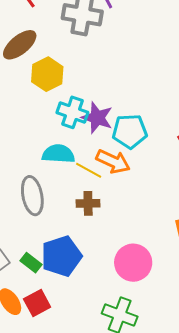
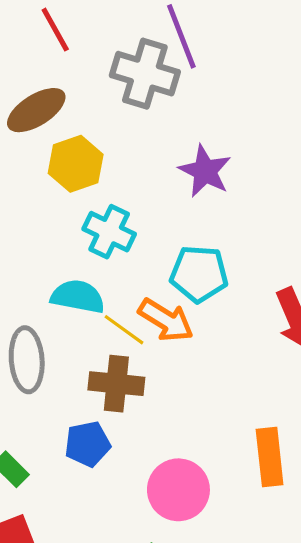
purple star: (97, 118) -> (205, 171), moved
brown cross: (88, 203) -> (116, 384), size x1.4
blue pentagon: (61, 256) -> (88, 444), moved, size x0.7

